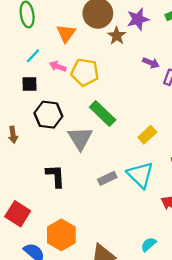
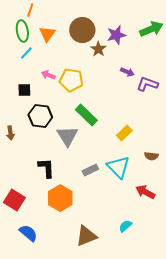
orange triangle: (66, 33) -> (47, 34), moved
cyan line: (33, 56) -> (26, 53), moved
orange hexagon: (61, 235) -> (60, 198), moved

